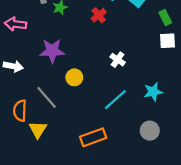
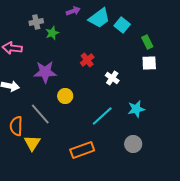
red cross: (99, 15) -> (87, 60), moved
white cross: (118, 60) -> (112, 78), moved

